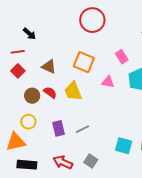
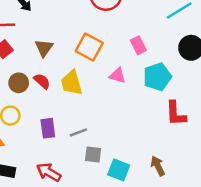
brown triangle: (49, 66) -> (44, 48), turned 35
cyan square: (124, 146) -> (119, 170), moved
gray square: (91, 161) -> (93, 155), moved, turned -32

